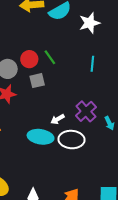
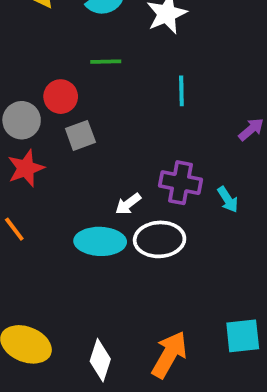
green line: (50, 57) -> (106, 62), moved, turned -49
purple cross: (86, 111) -> (180, 183), turned -30

